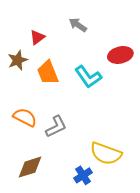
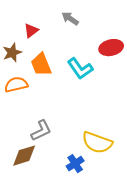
orange semicircle: (25, 117) -> (16, 85), moved, turned -40
gray L-shape: (56, 127) -> (41, 131), moved

